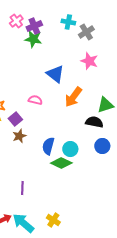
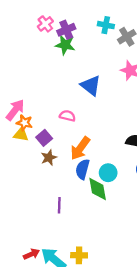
orange arrow: (73, 97) -> (80, 148), moved
green diamond: (61, 163) -> (98, 189), turned 55
purple line: (22, 188) -> (59, 205), moved
yellow cross: (53, 220) -> (79, 255), moved, turned -32

